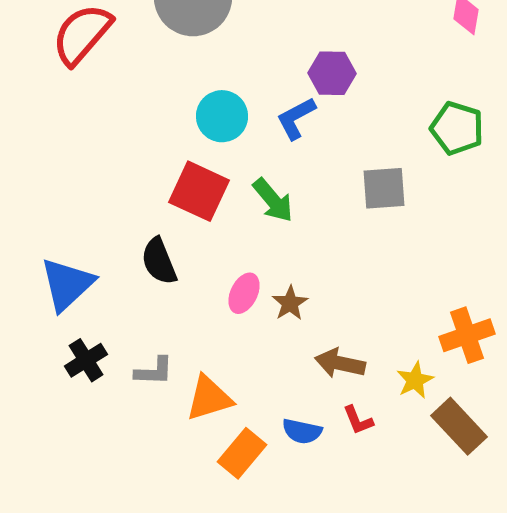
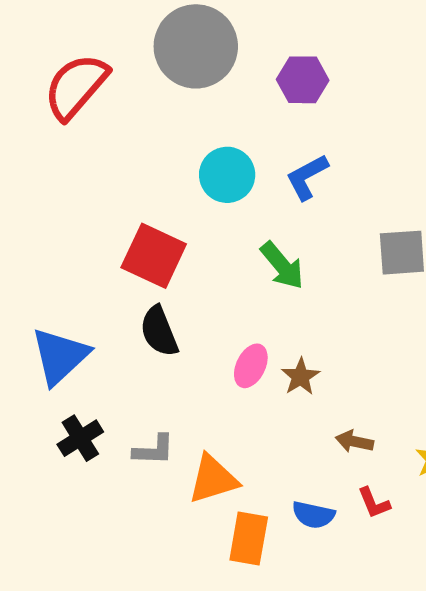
purple hexagon: (332, 73) -> (303, 80), moved
red square: (199, 191) -> (154, 256), moved
brown arrow: (340, 363) -> (354, 441), size x0.7
orange rectangle: (242, 453) -> (249, 539), turned -30

